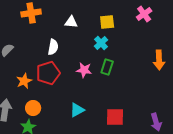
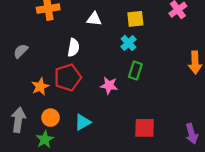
pink star: (84, 70) -> (109, 85), moved
cyan triangle: (77, 110) -> (83, 122), moved

